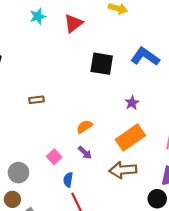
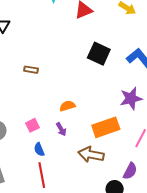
purple star: (132, 103) -> (131, 98), moved, size x1.6
blue semicircle: (68, 180) -> (39, 149), turned -48

